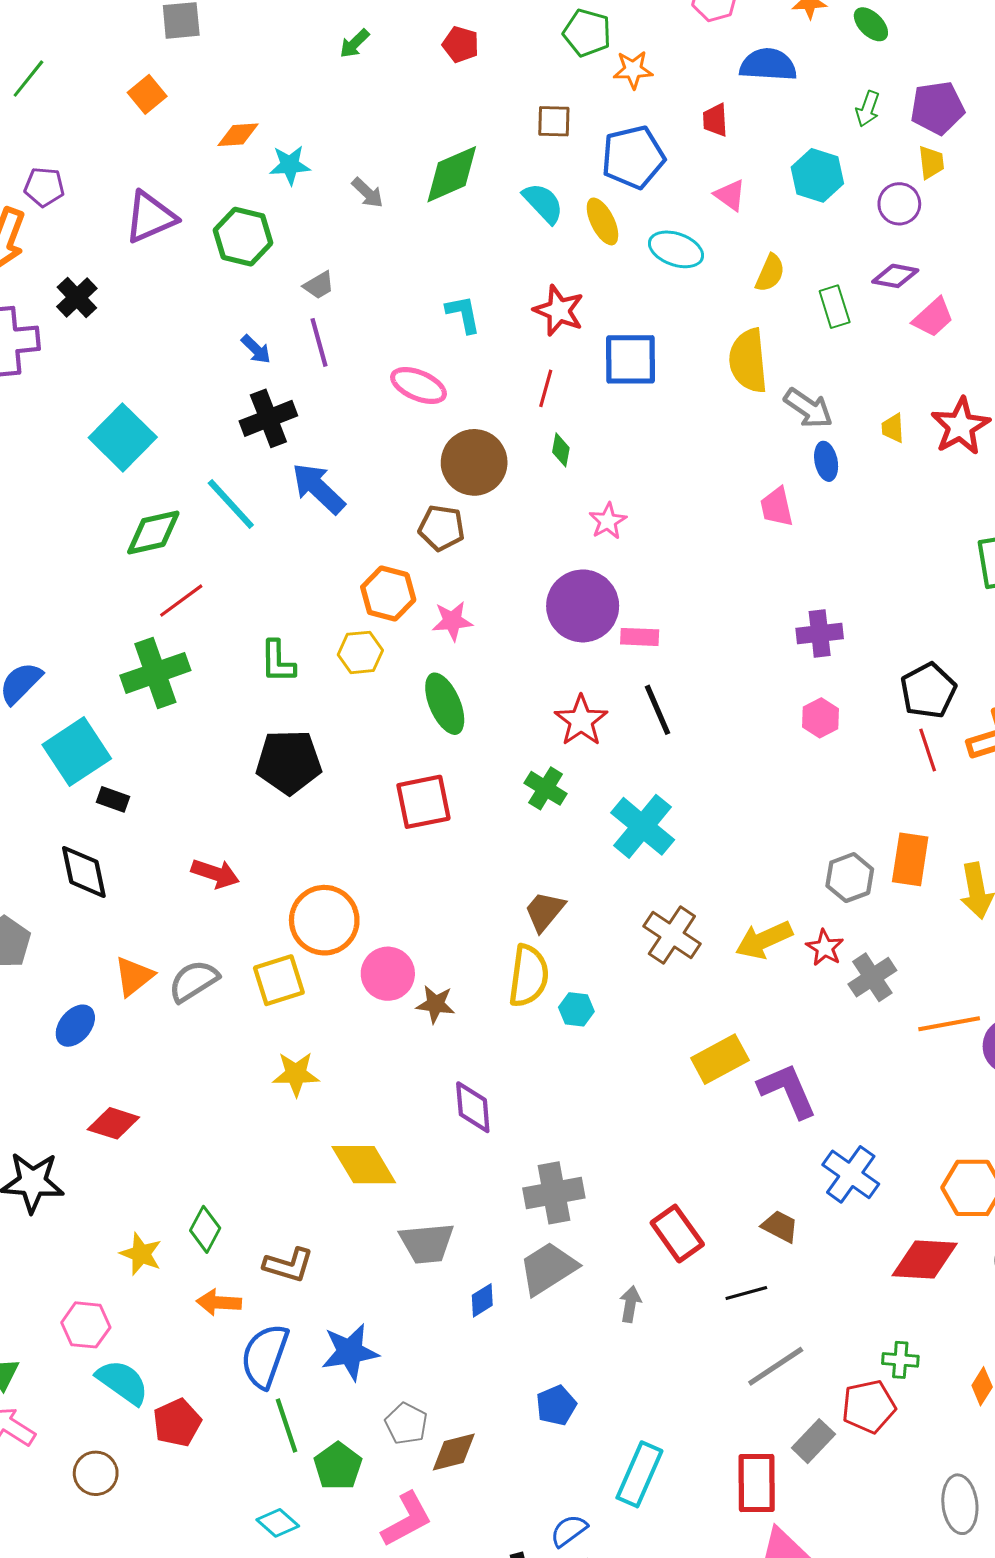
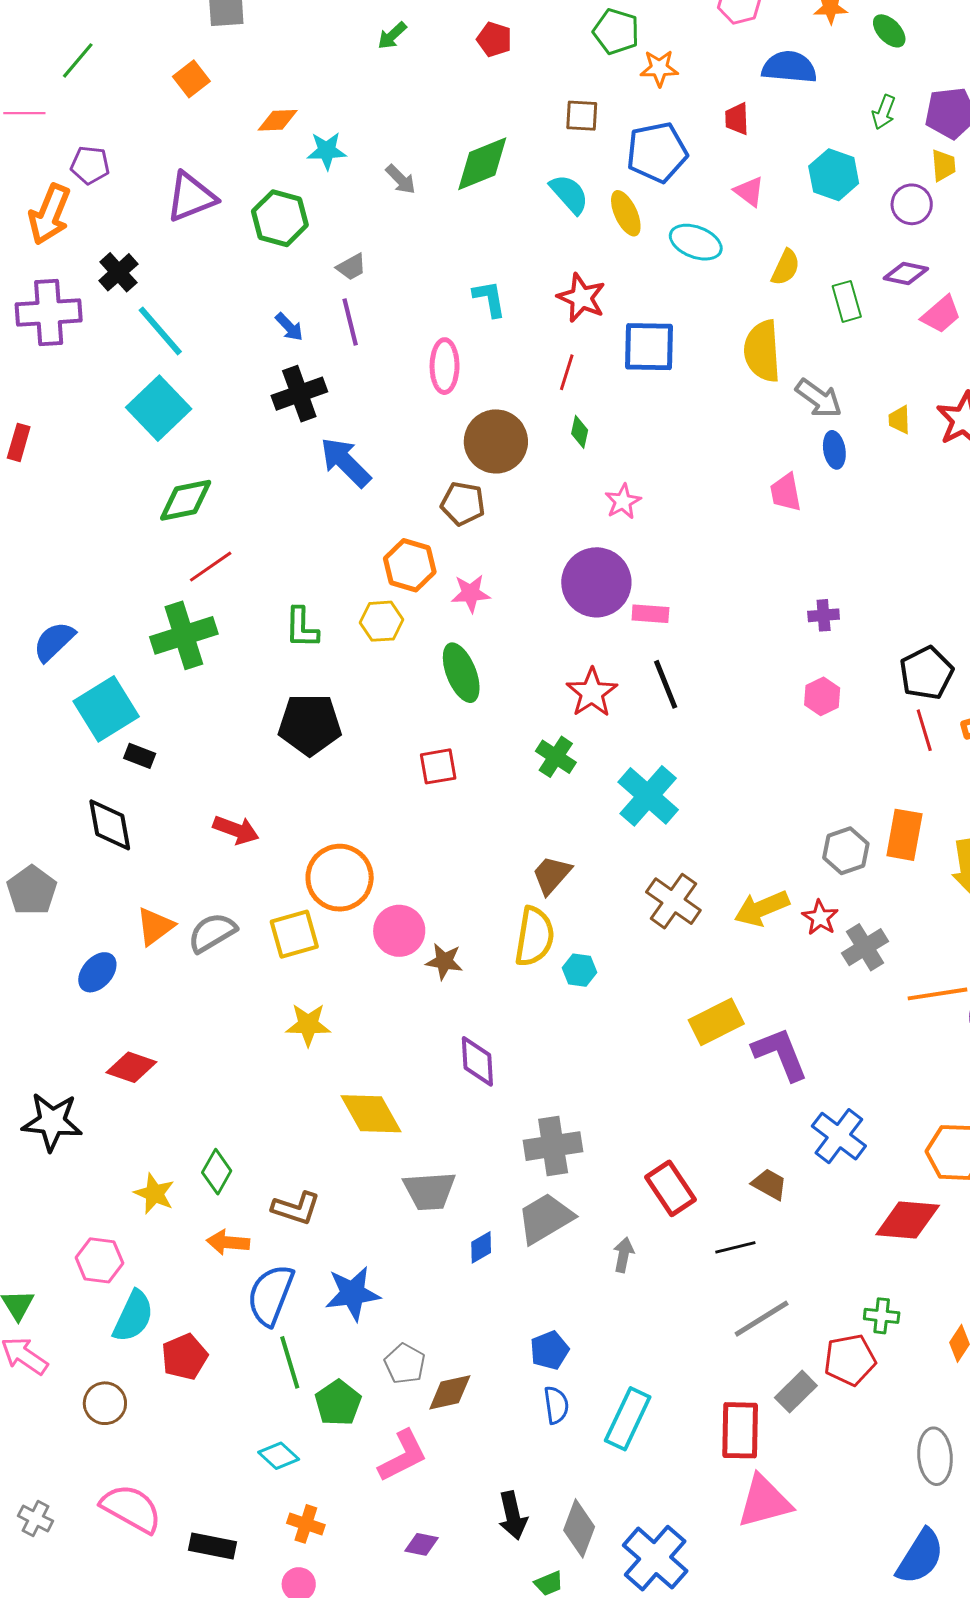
pink ellipse: (419, 386) -> (445, 366), turned 66
cyan line: (231, 504) -> (160, 331), moved
purple cross: (820, 634) -> (824, 615), size x0.7
red square: (423, 802) -> (438, 766), size x0.7
cyan semicircle: (123, 1382) -> (133, 1316), turned 78
blue semicircle: (569, 1531) -> (556, 1405), moved, turned 117

